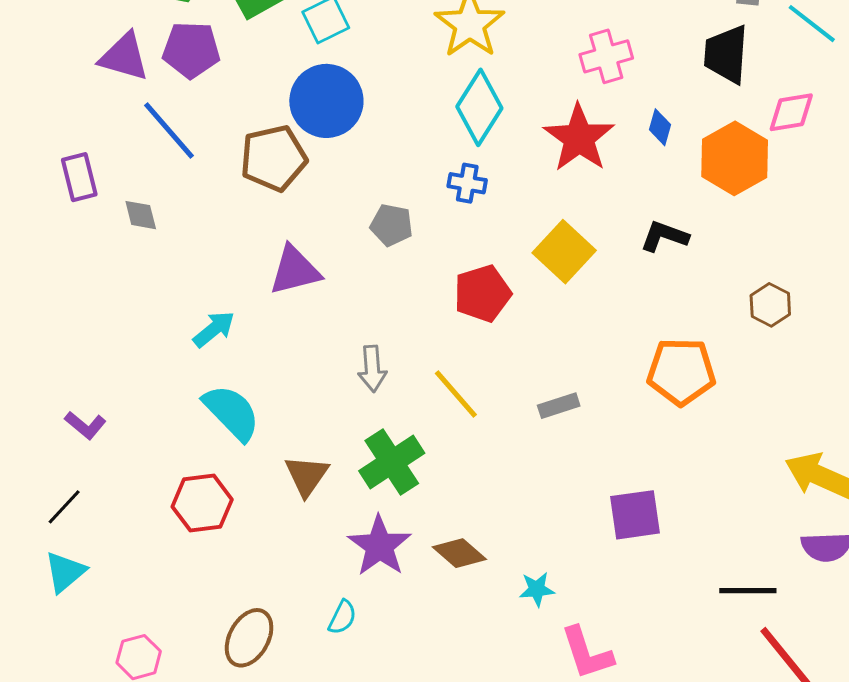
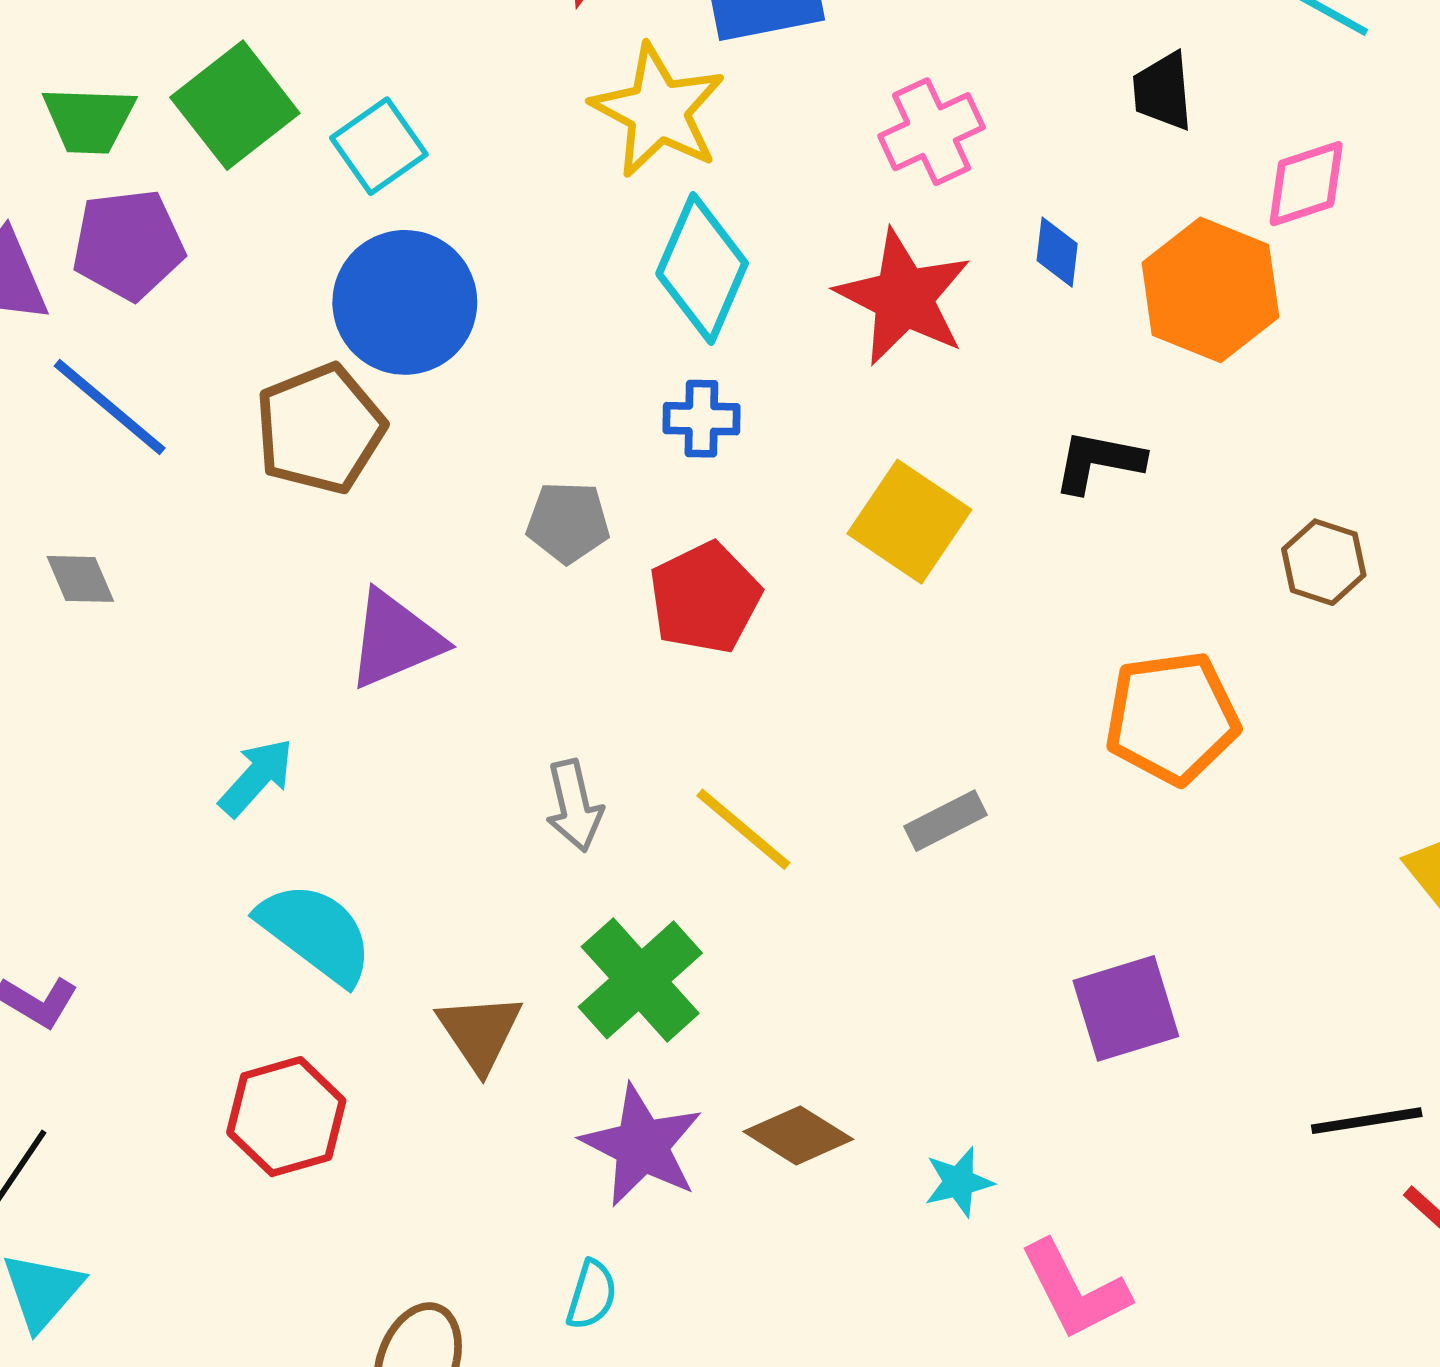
black trapezoid: (726, 54) -> (1163, 91), size x0.7
red pentagon: (482, 293) -> (705, 598), moved

